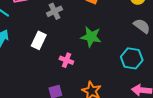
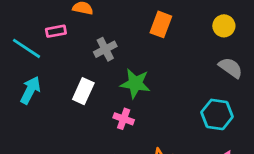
green star: (91, 37) -> (135, 83), moved

